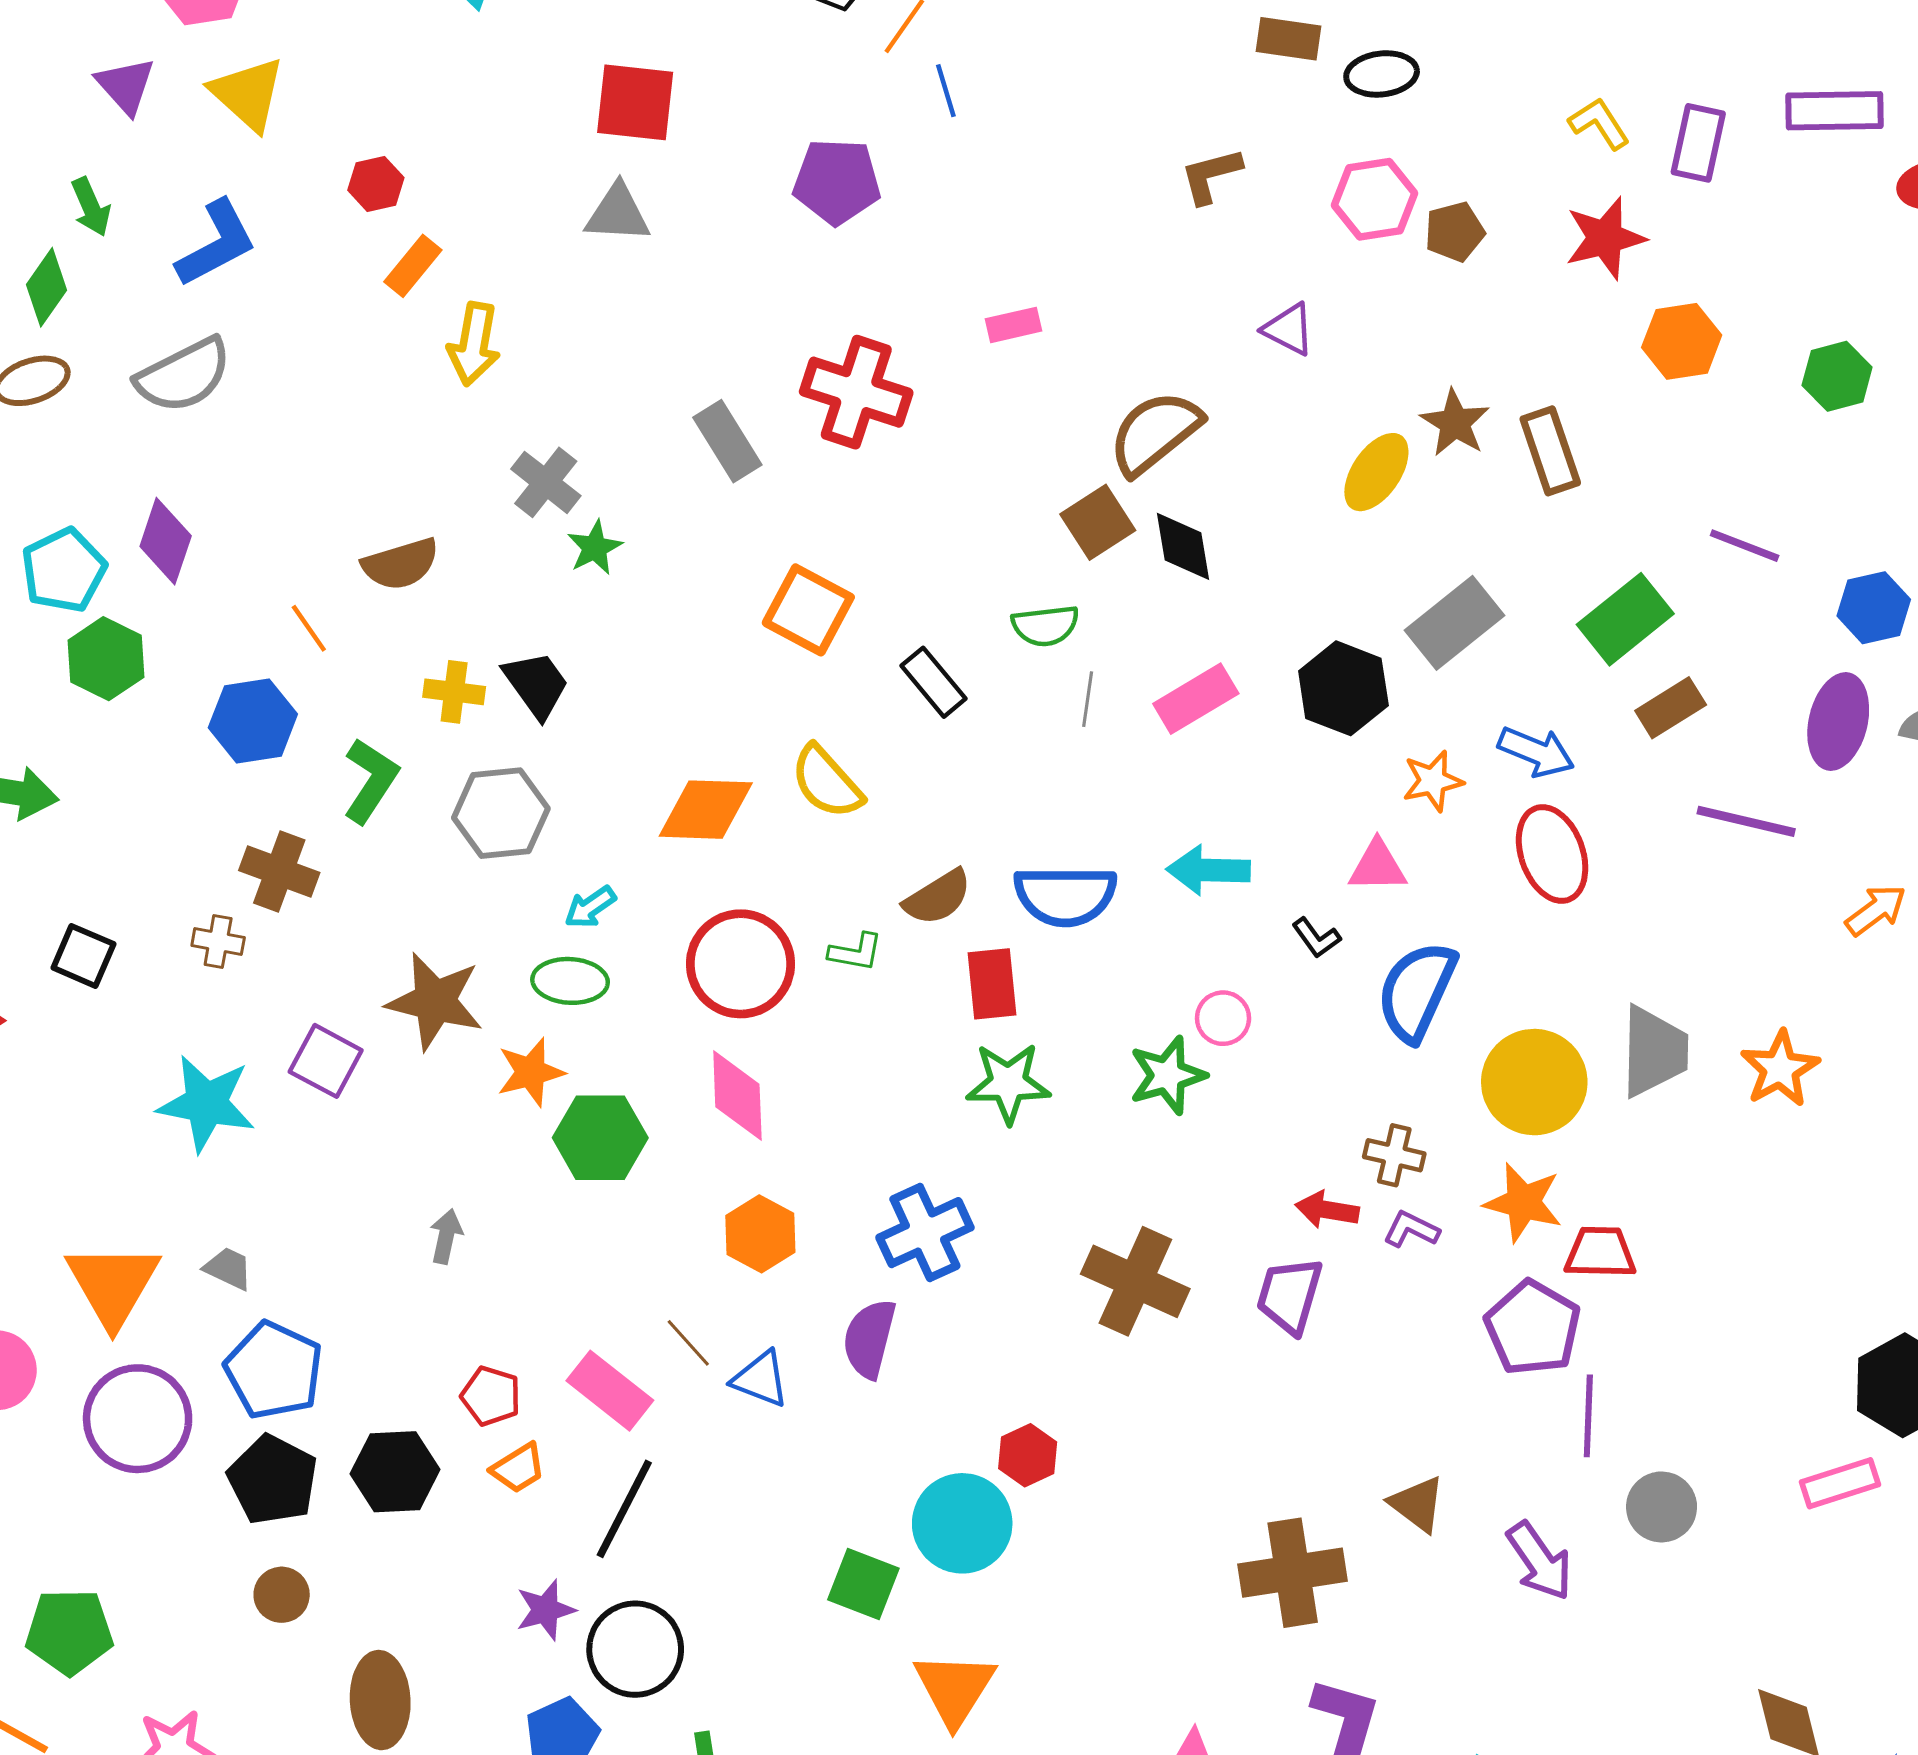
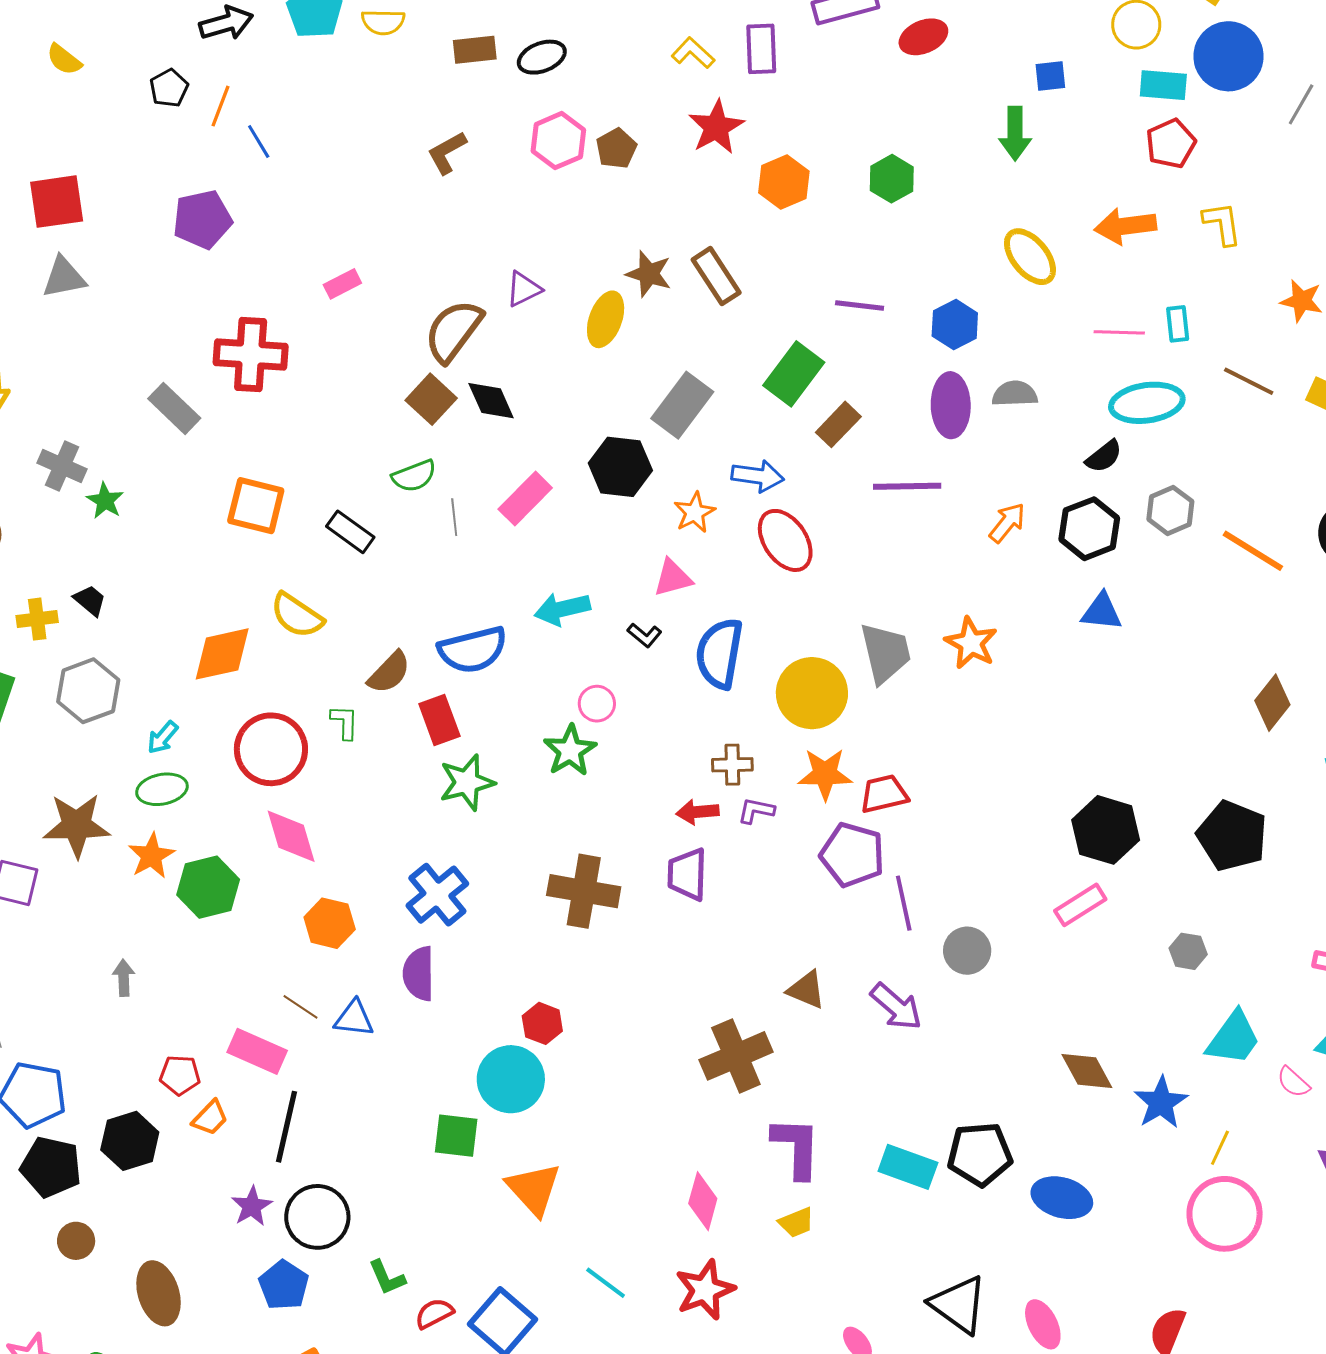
purple triangle: (1289, 329) -> (524, 289), moved, turned -39
black trapezoid: (536, 685) -> (90, 600), size x0.7
green L-shape: (856, 952) -> (345, 722), turned -84

